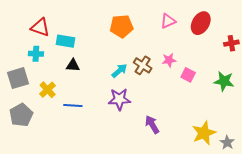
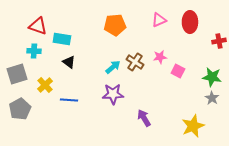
red ellipse: (201, 23) -> (190, 22), turned -30
black triangle: (73, 65) -> (69, 62), turned 32
gray star: (227, 142) -> (212, 98), moved

